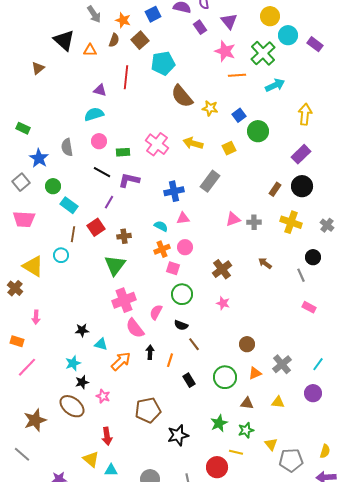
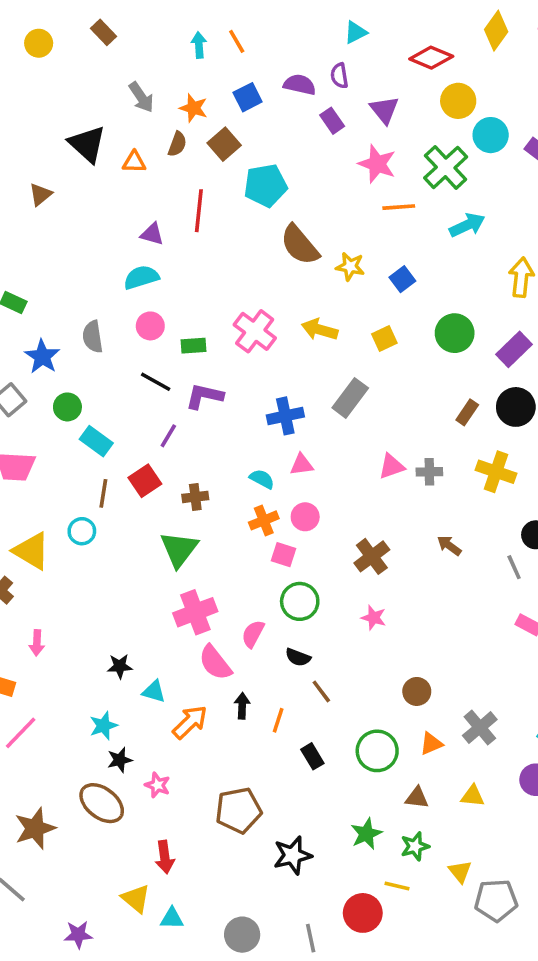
green circle: (258, 131) -> (455, 333), moved

